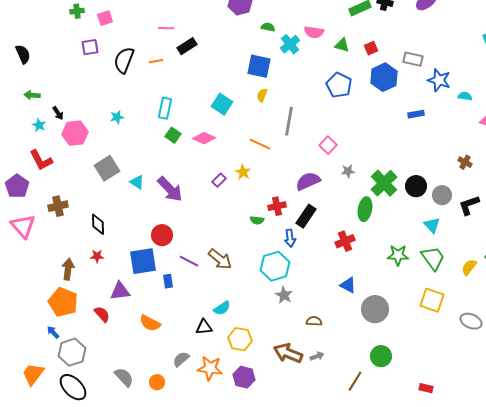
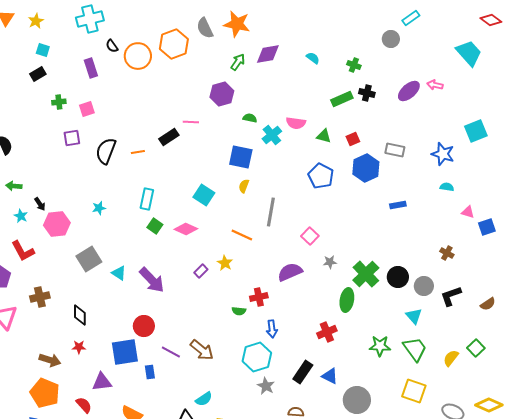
pink line: (166, 28) -> (191, 122), moved
blue star: (439, 80) -> (443, 154), moved
black rectangle: (306, 216) -> (303, 372), moved
brown arrow: (68, 269) -> (50, 360), turned 100

